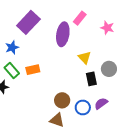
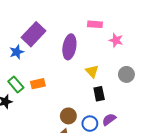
pink rectangle: (80, 18) -> (95, 24), moved, turned 56
blue star: (12, 47) -> (17, 52), moved
gray circle: (109, 69) -> (126, 74), moved

